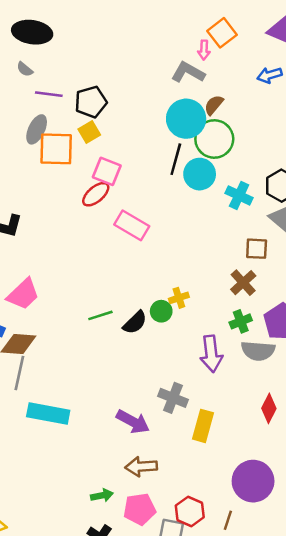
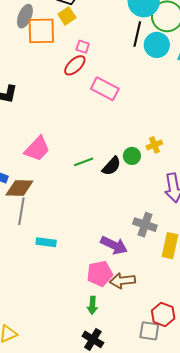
pink square: (107, 171) -> (83, 47), size x0.6
pink trapezoid: (23, 294) -> (37, 149), moved
yellow cross: (179, 298) -> (154, 145), moved
cyan rectangle: (48, 414) -> (46, 242), size x0.6
green arrow: (102, 495) -> (92, 305), turned 108
pink pentagon: (140, 509) -> (100, 274), moved

